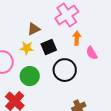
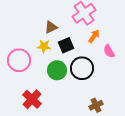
orange arrow: (77, 38) -> (94, 36), turned 32
green circle: (30, 76) -> (57, 70), moved

